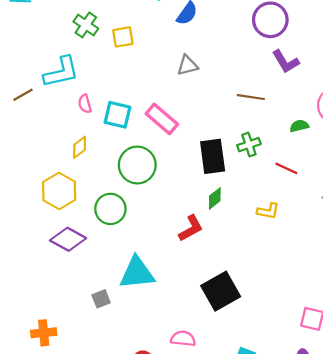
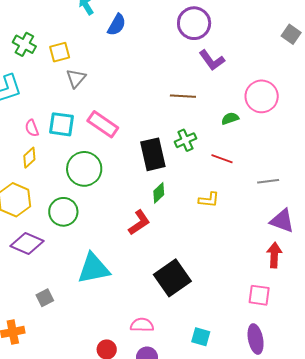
gray triangle: (187, 65) -> (76, 78), moved, turned -30
pink semicircle: (85, 104) -> (32, 128), moved
gray square: (101, 299) -> (45, 298), moved

